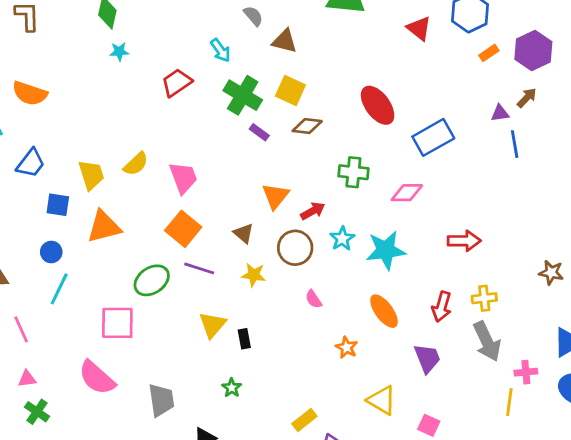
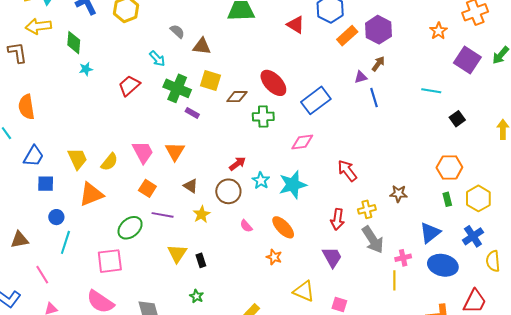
orange rectangle: (489, 53) -> (347, 36), size x1.5
orange semicircle: (30, 93) -> (26, 107), turned 70
brown diamond: (307, 126) -> (237, 97), moved
yellow semicircle: (136, 164) -> (109, 162), moved
green cross: (353, 172) -> (263, 117), moved
orange triangle: (275, 196) -> (175, 151), moved
blue square: (58, 205) -> (46, 184), moved
orange square: (183, 229) -> (147, 188), size x0.7
red arrow: (464, 241) -> (347, 171), turned -120
brown star: (551, 273) -> (398, 194), moved
yellow star: (254, 275) -> (202, 214), turned -30
orange ellipse: (384, 311) -> (283, 227), moved

